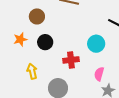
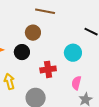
brown circle: (37, 16) -> (33, 33), moved

